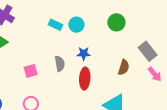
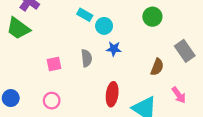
cyan circle: (76, 25) -> (104, 26), moved
pink arrow: (155, 74) -> (179, 95), moved
red ellipse: (85, 79) -> (112, 94), moved

